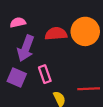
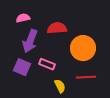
orange circle: (85, 31) -> (83, 48), moved
pink rectangle: (45, 74) -> (47, 64), turned -49

